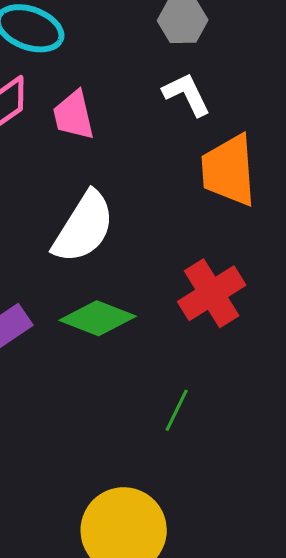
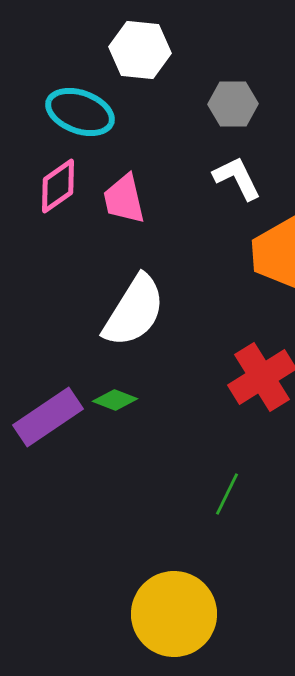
green diamond: (98, 318) -> (115, 400), moved, size x0.6

